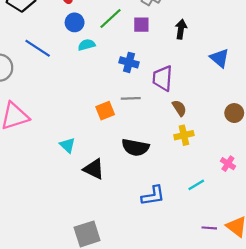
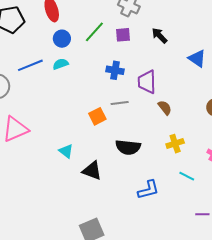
black arrow: (181, 29) -> (159, 36), turned -48
cyan semicircle: (87, 45) -> (61, 64), moved
blue line: (38, 48) -> (30, 65), turned -50
yellow cross: (184, 135) -> (175, 144), moved
cyan line: (196, 185) -> (187, 176), turned 63

